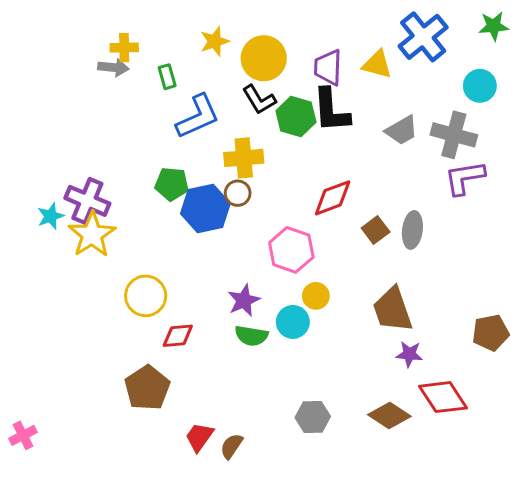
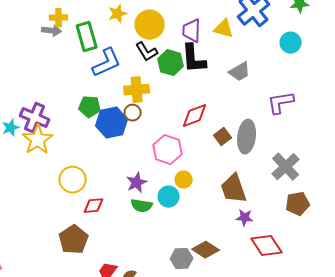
green rectangle: (167, 77) -> (87, 37), size x1.8
gray cross: (454, 135) -> (286, 167), moved, turned 32
gray ellipse: (412, 230) -> (247, 137), size x1.4
brown diamond: (389, 415) -> (206, 250), moved

